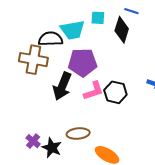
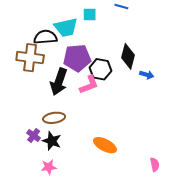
black diamond: (122, 30) -> (128, 56), moved
black hexagon: (115, 92) -> (100, 69), moved
brown ellipse: (78, 133) -> (54, 118), moved

